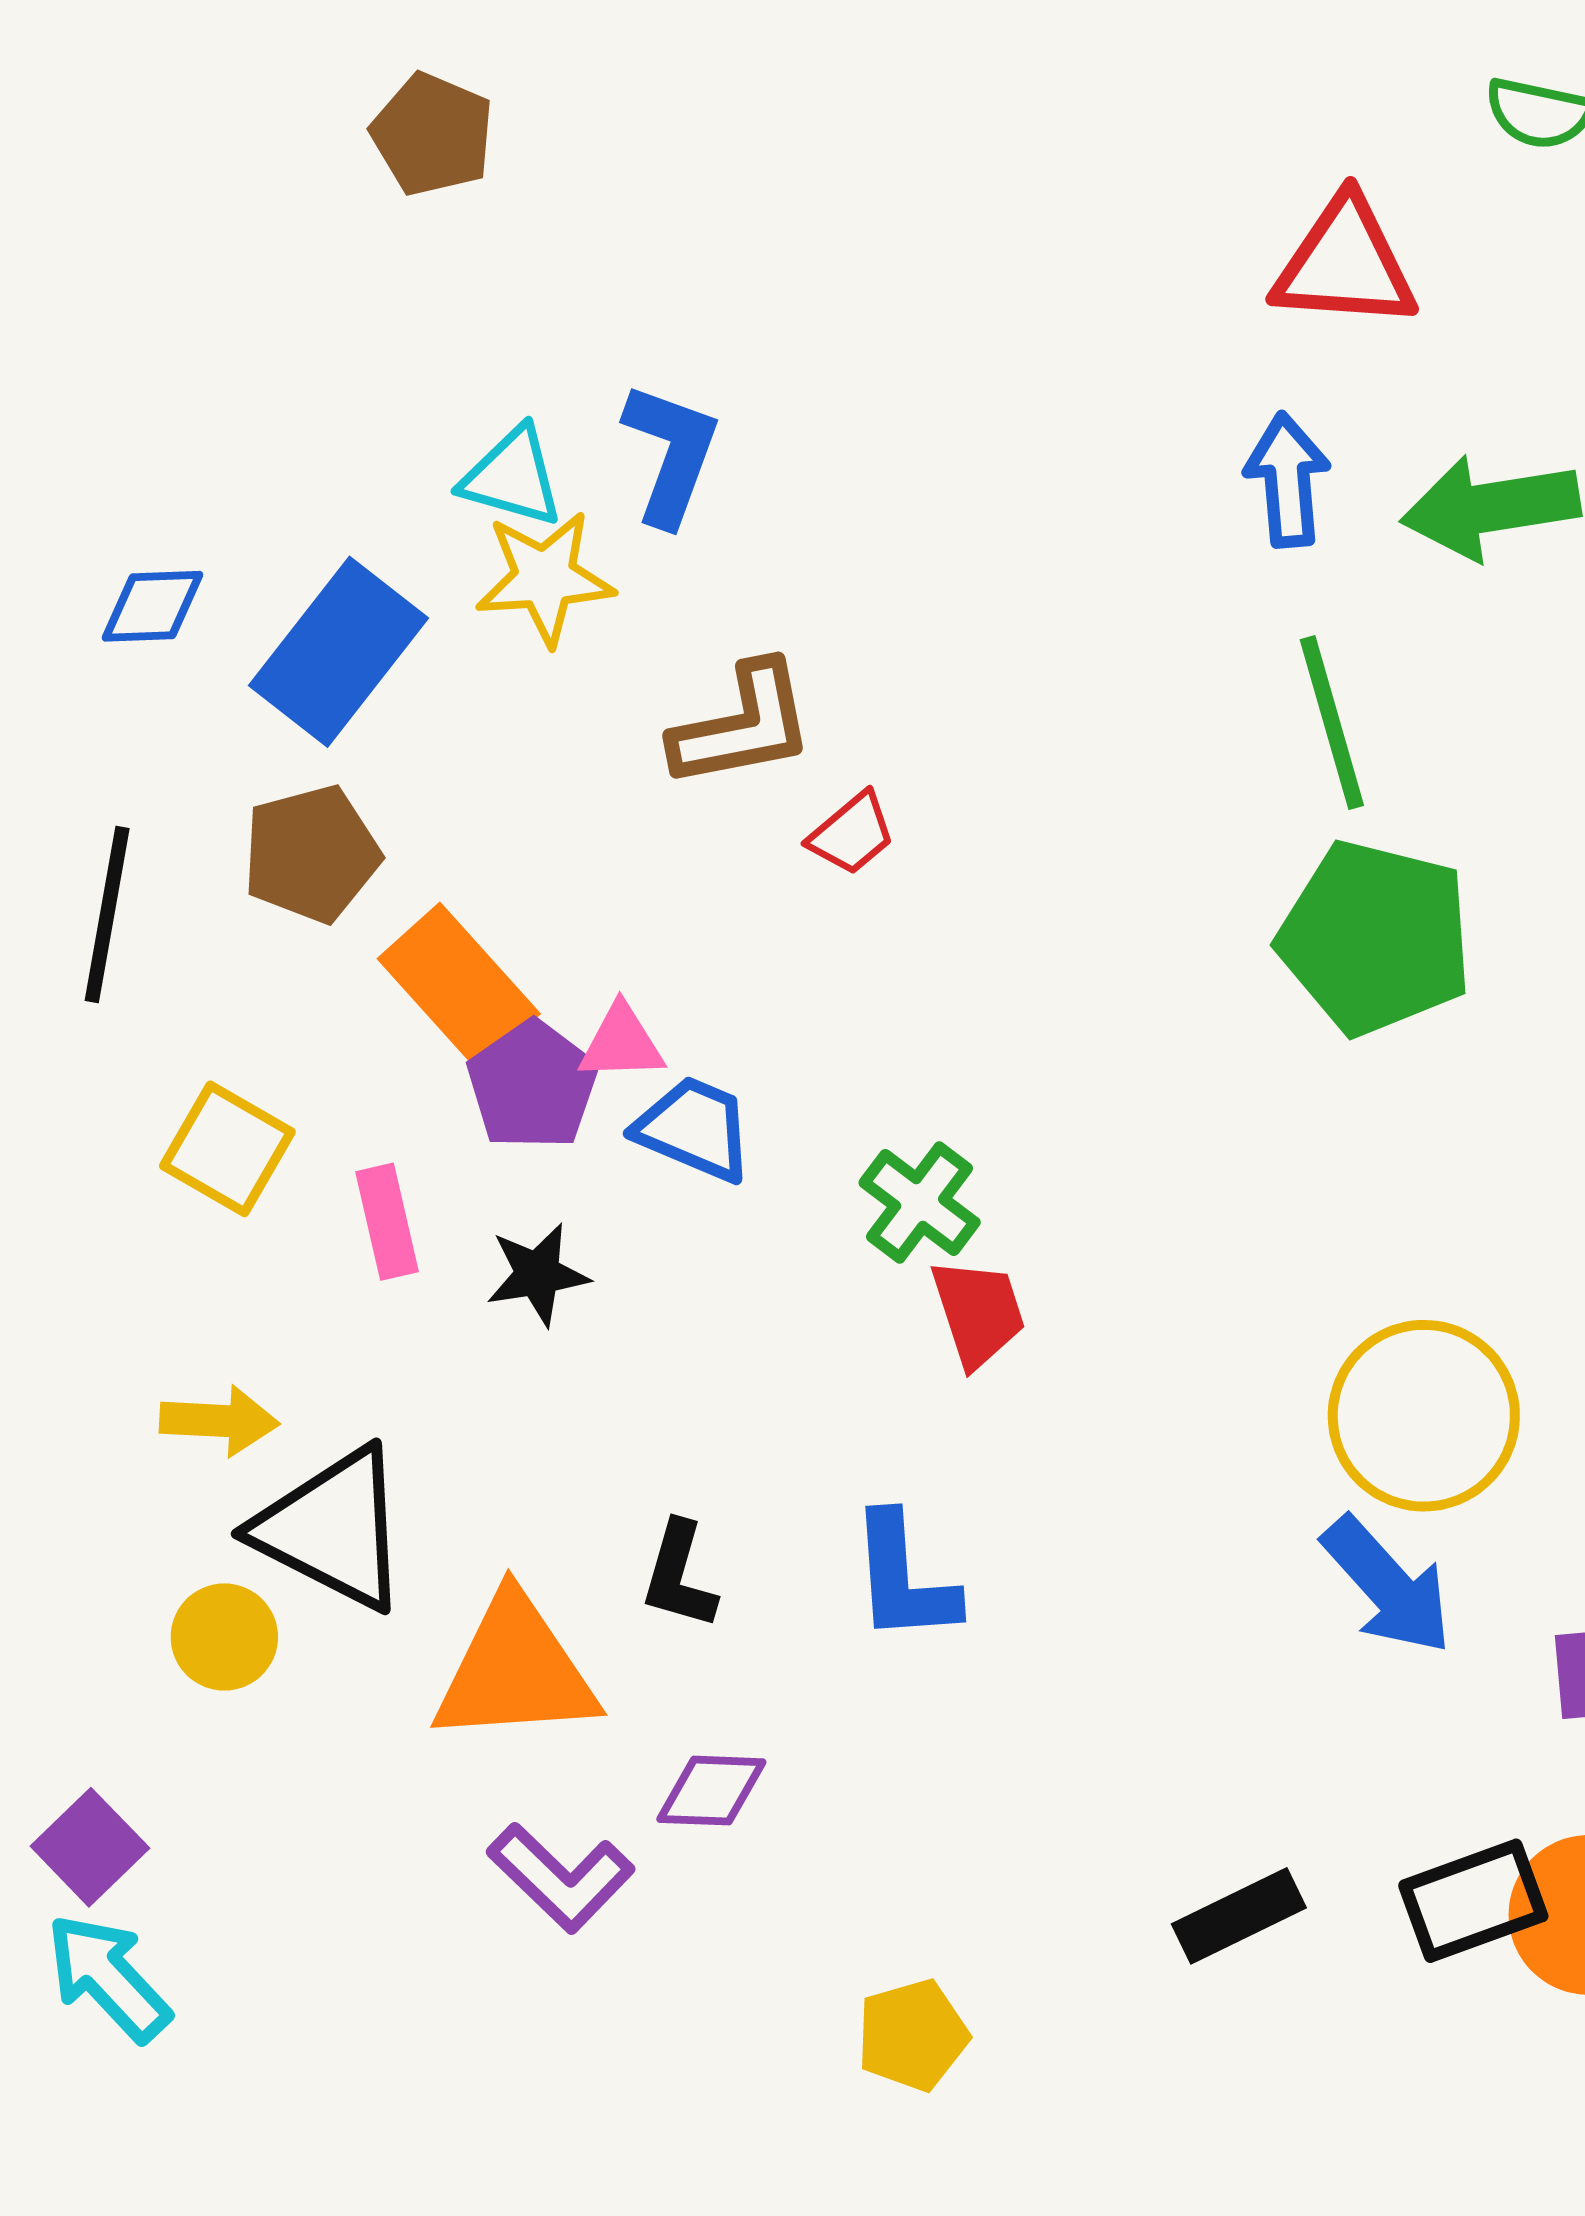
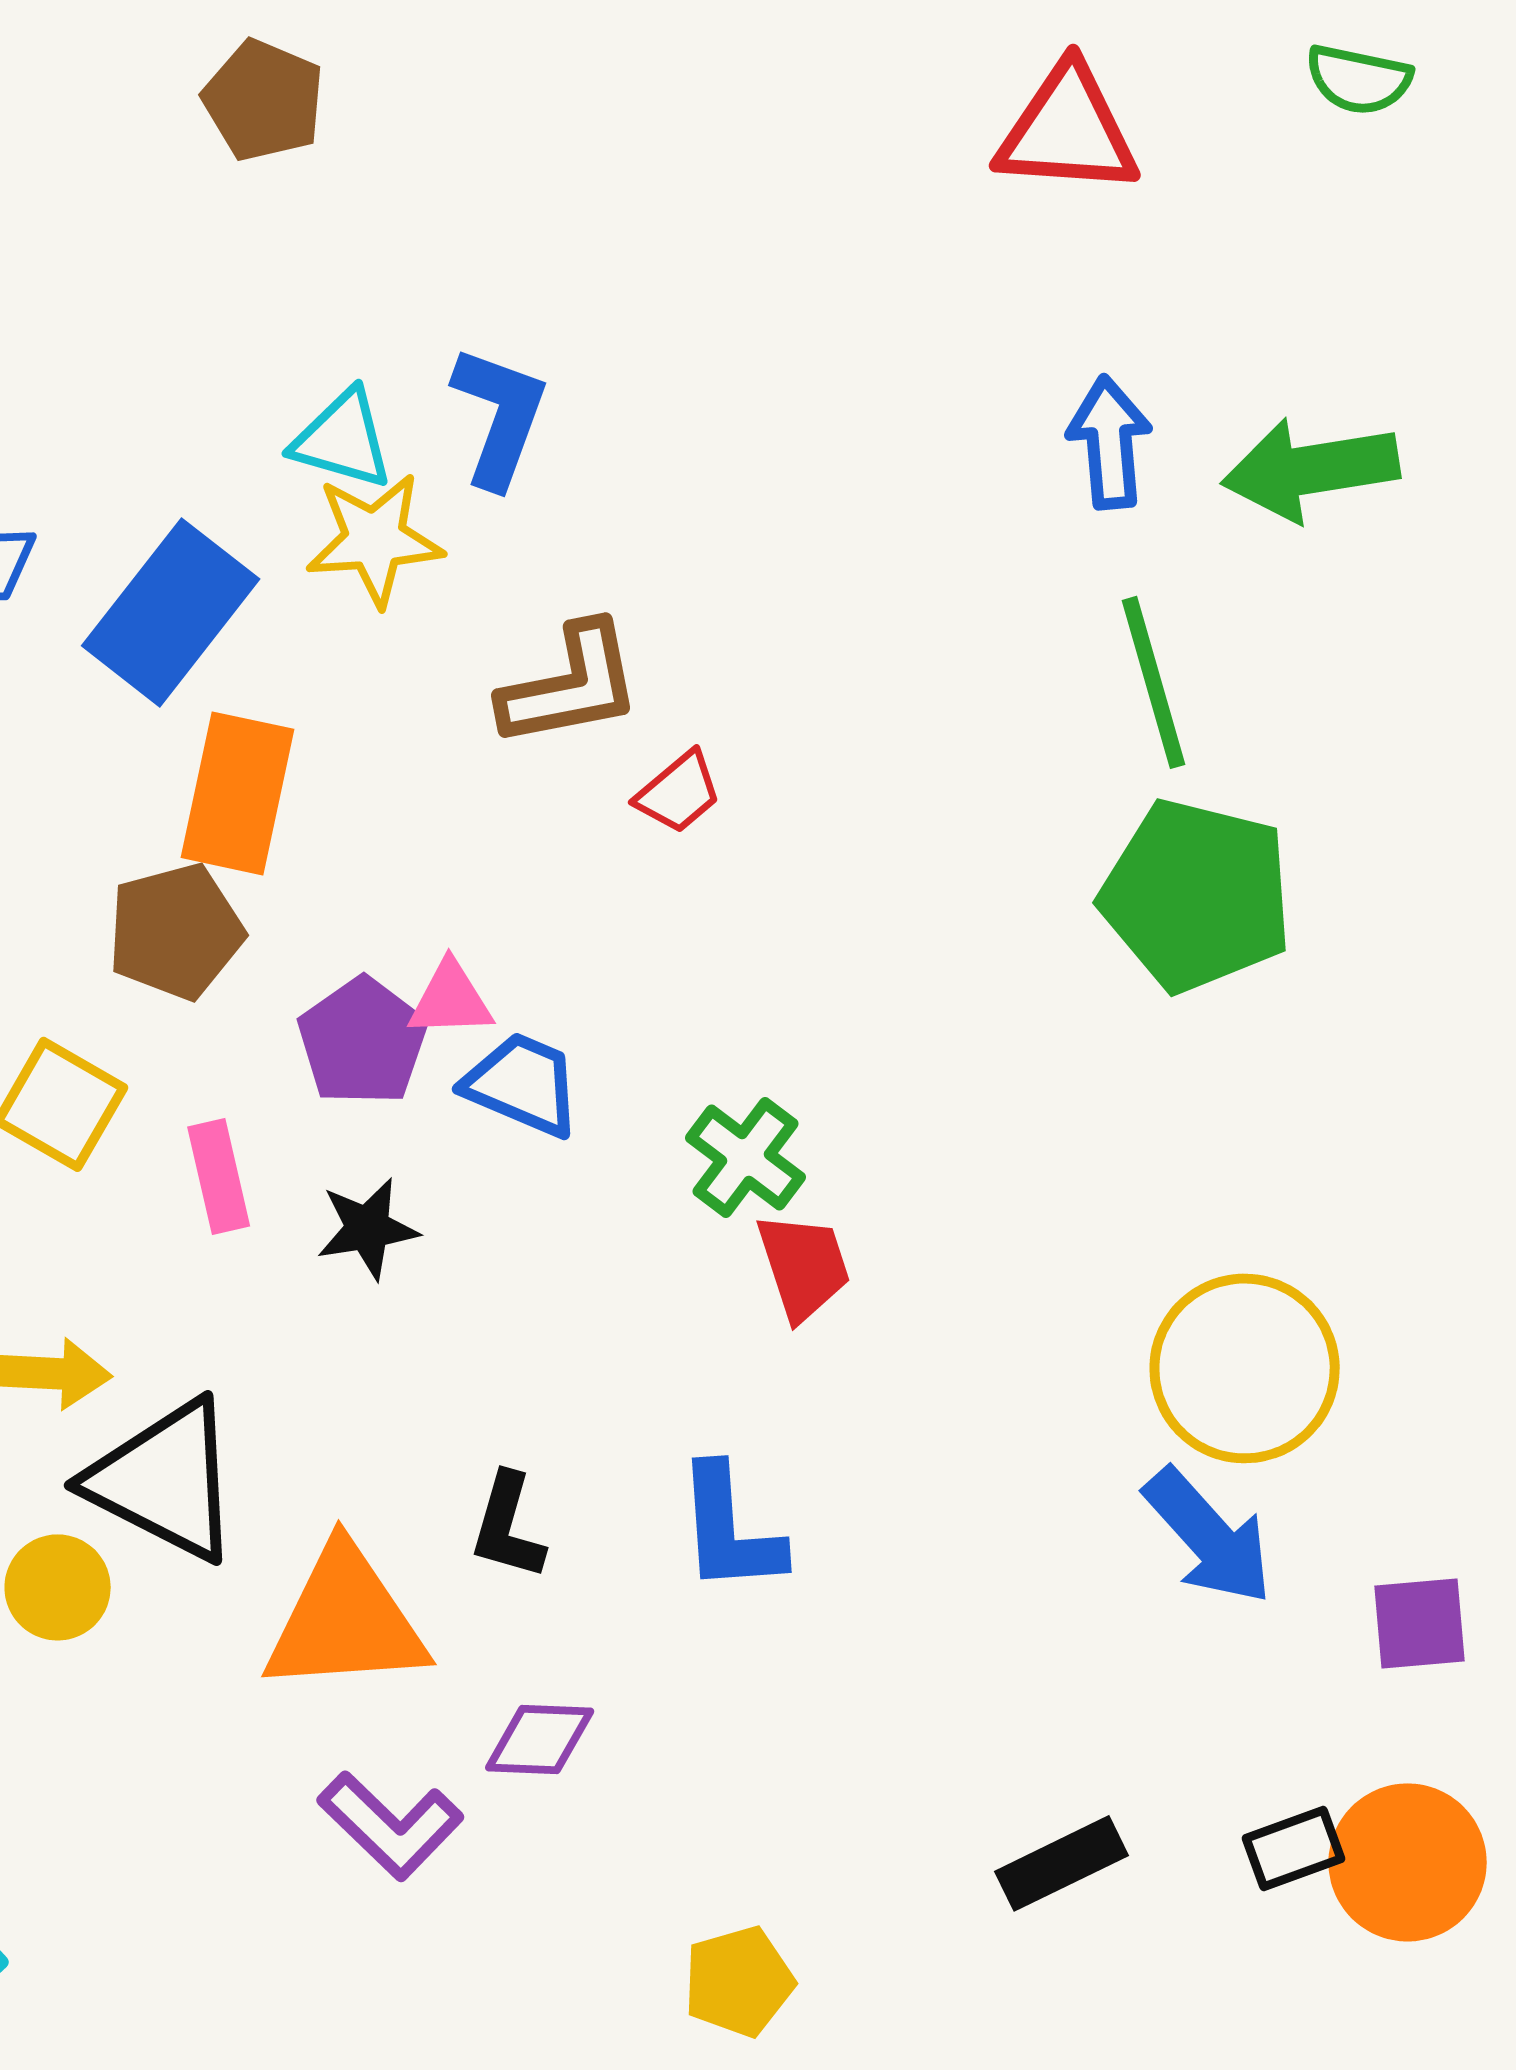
red triangle: (1345, 264) -> (1068, 130), moved
brown pentagon: (311, 854) -> (176, 931), moved
orange rectangle: (459, 986) -> (238, 793), moved, turned 54
black rectangle: (1473, 1901) -> (1294, 1848), size x0.7

